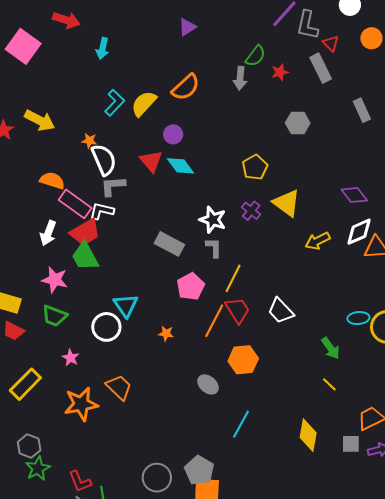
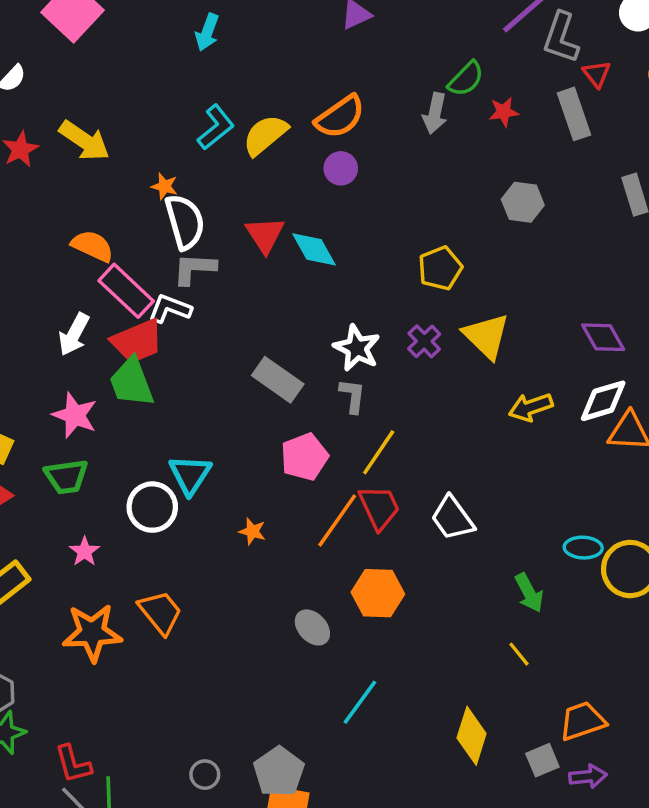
purple circle: (173, 134) -> (341, 168), moved
green trapezoid: (54, 316) -> (66, 477), turned -36
gray square: (351, 444) -> (542, 760), turned -30
gray circle: (157, 478) -> (205, 775), size x0.6

